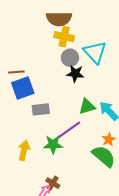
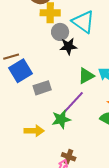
yellow arrow: (24, 150) -> (34, 131), turned 90

